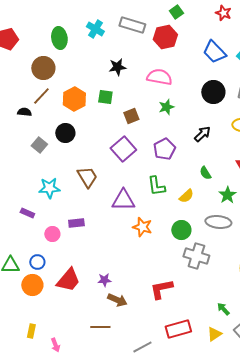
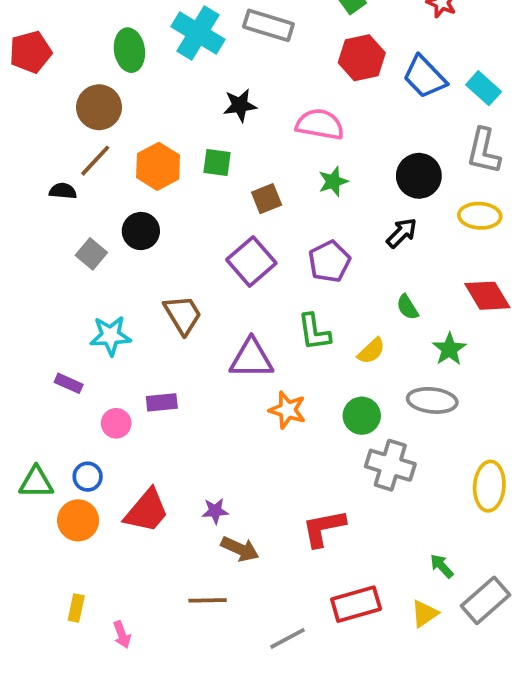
cyan cross: (95, 29) -> (198, 33), size x1.5
red hexagon: (165, 37) -> (362, 58), moved
black circle: (213, 92) -> (419, 176), moved

